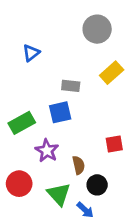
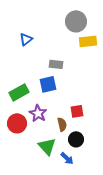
yellow rectangle: (112, 73) -> (88, 41), moved, turned 36
red square: (114, 144) -> (77, 111), moved
red circle: (19, 184) -> (17, 123), moved

